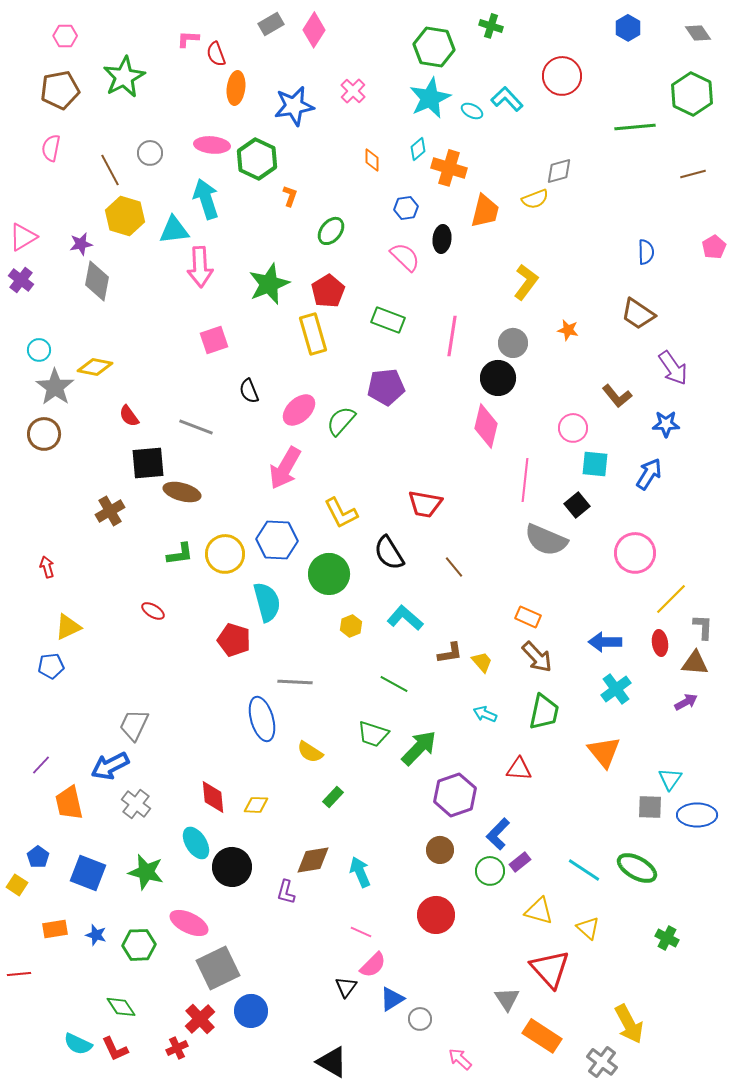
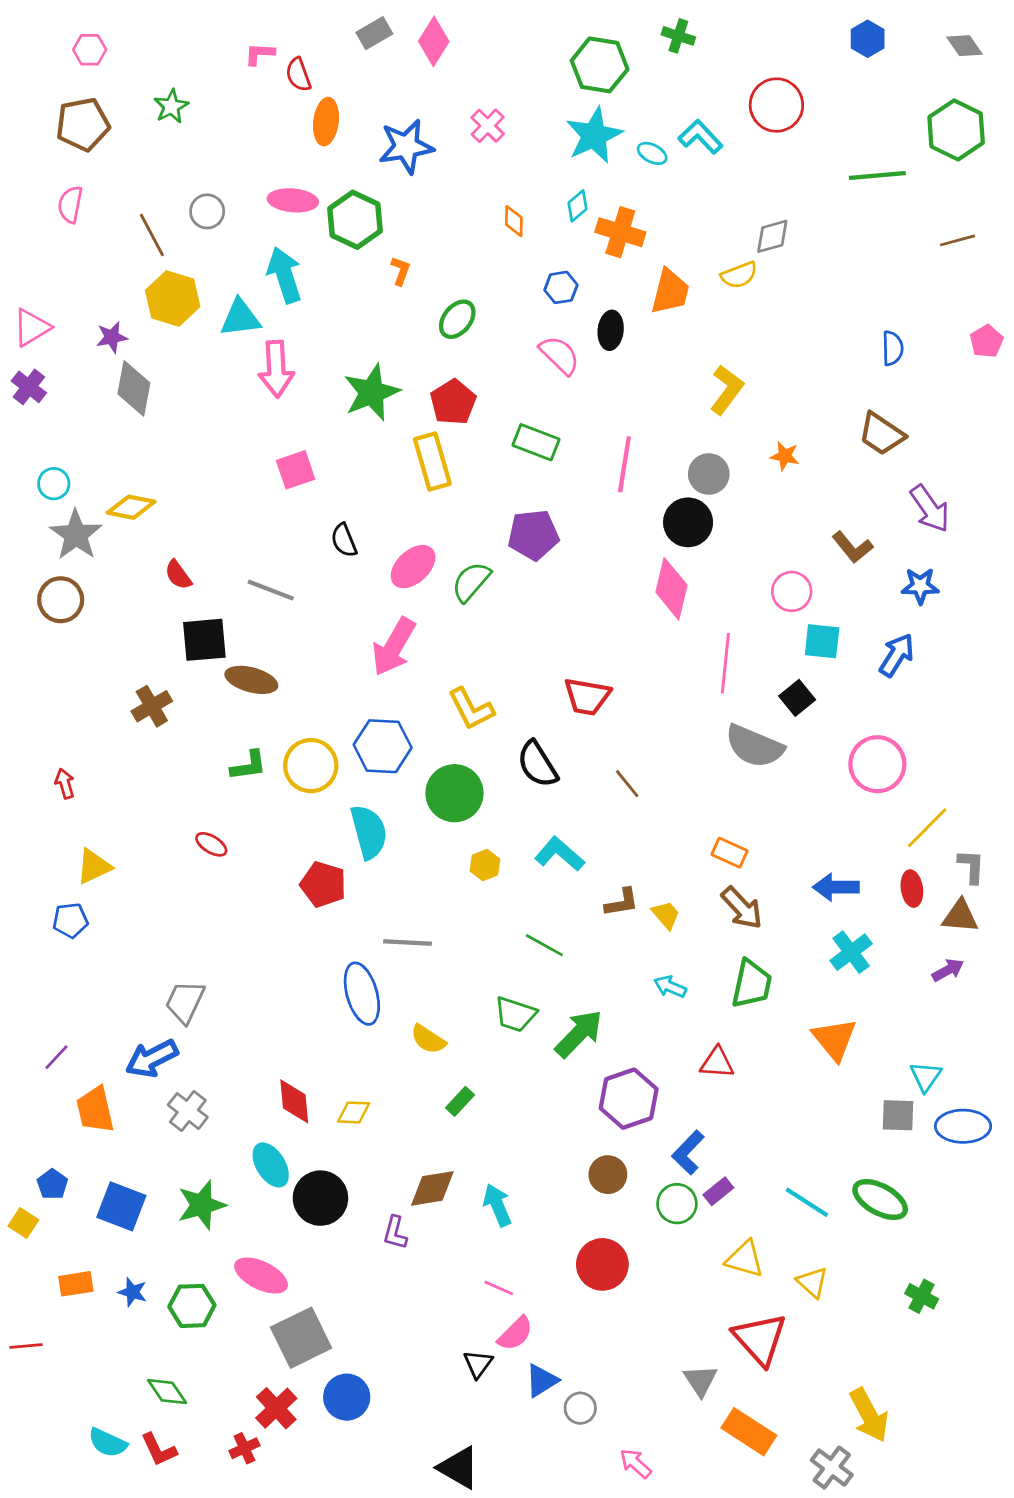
green star: (124, 77) -> (171, 106), size x0.6
green star: (146, 872) -> (202, 1205), turned -30

